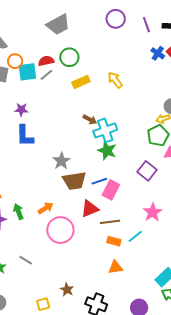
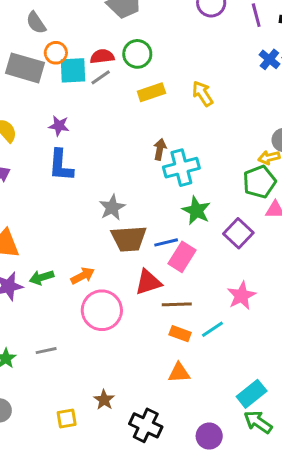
brown arrow: (90, 120) -> (160, 149), turned -112
green star: (107, 151) -> (196, 211), moved
green arrow: (18, 212) -> (42, 277), turned -91
gray line: (26, 260) -> (46, 351), turned -48

